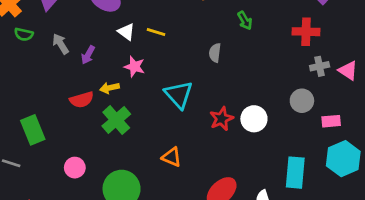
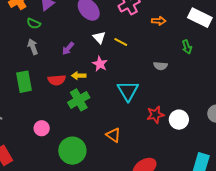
green semicircle: (24, 34) -> (34, 24), moved
gray arrow: (61, 44) -> (33, 47), moved
gray semicircle: (215, 53) -> (160, 66), turned -104
green rectangle: (33, 130) -> (24, 82), moved

